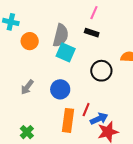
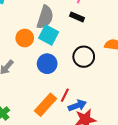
orange circle: (30, 41) -> (25, 38), moved
blue circle: (60, 89) -> (47, 64), moved
orange rectangle: (68, 120) -> (46, 105), turned 30

